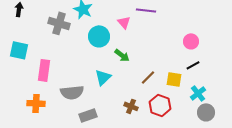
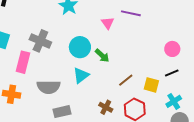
gray cross: (59, 23) -> (40, 41), moved
cyan circle: (99, 36) -> (80, 47), moved

